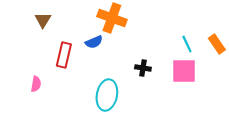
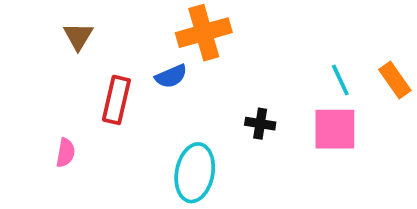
orange cross: (112, 18) -> (204, 33), turned -36

